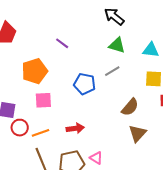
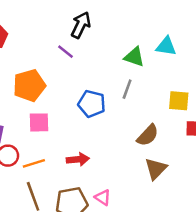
black arrow: (114, 16) -> (81, 25), moved, turned 75
cyan triangle: (151, 50) -> (166, 46), moved
gray line: (112, 71) -> (127, 89), turned -42

